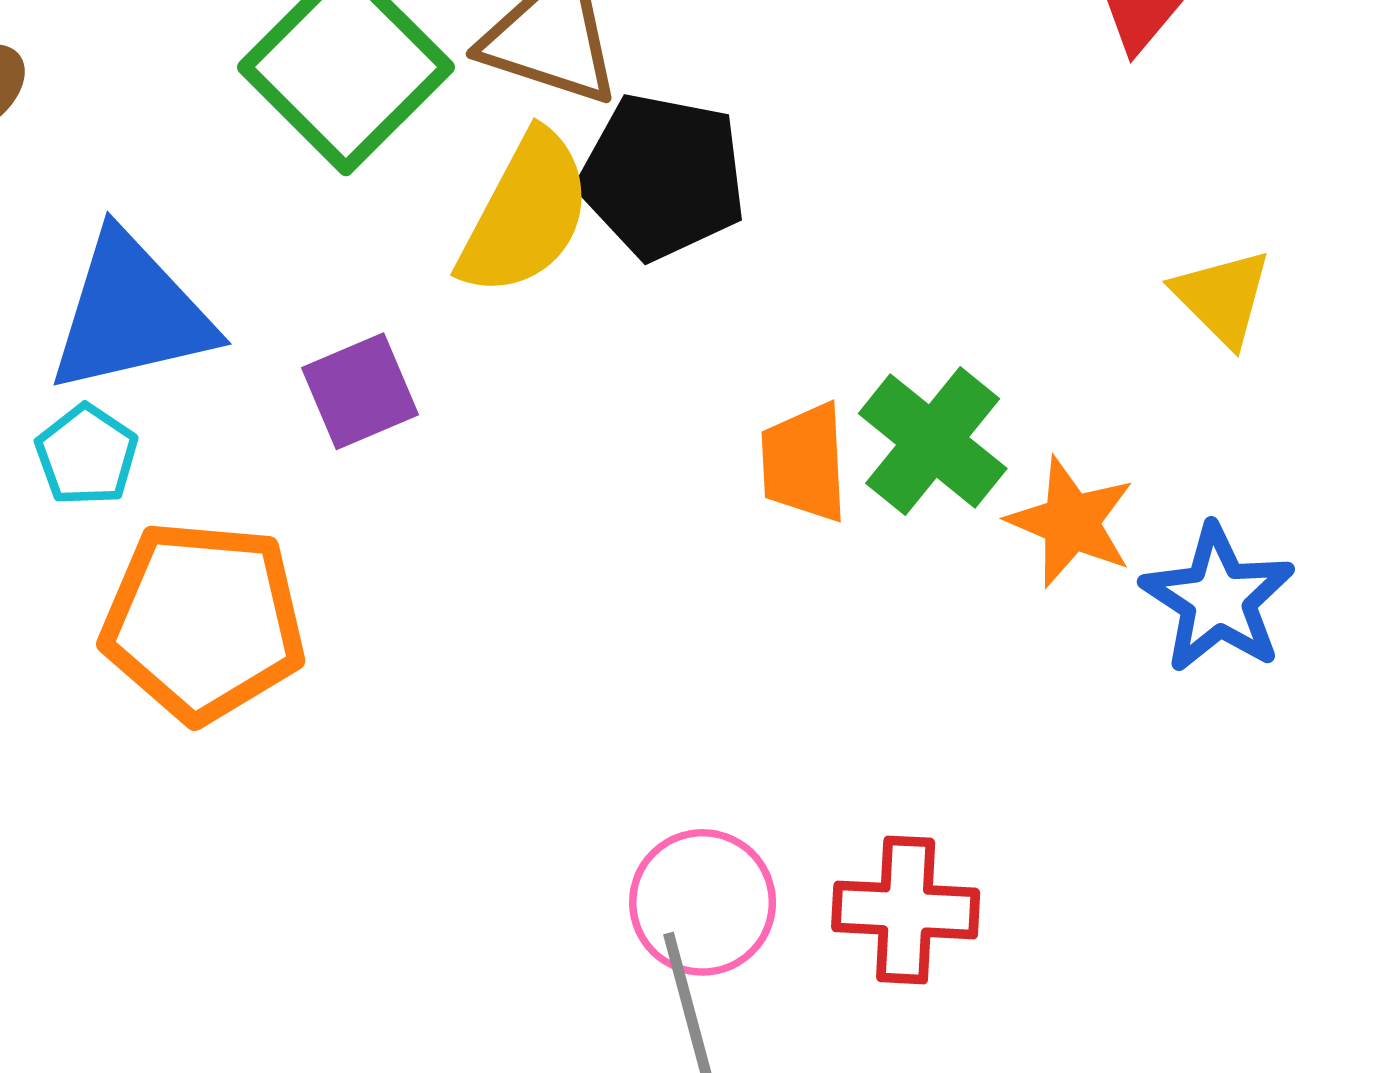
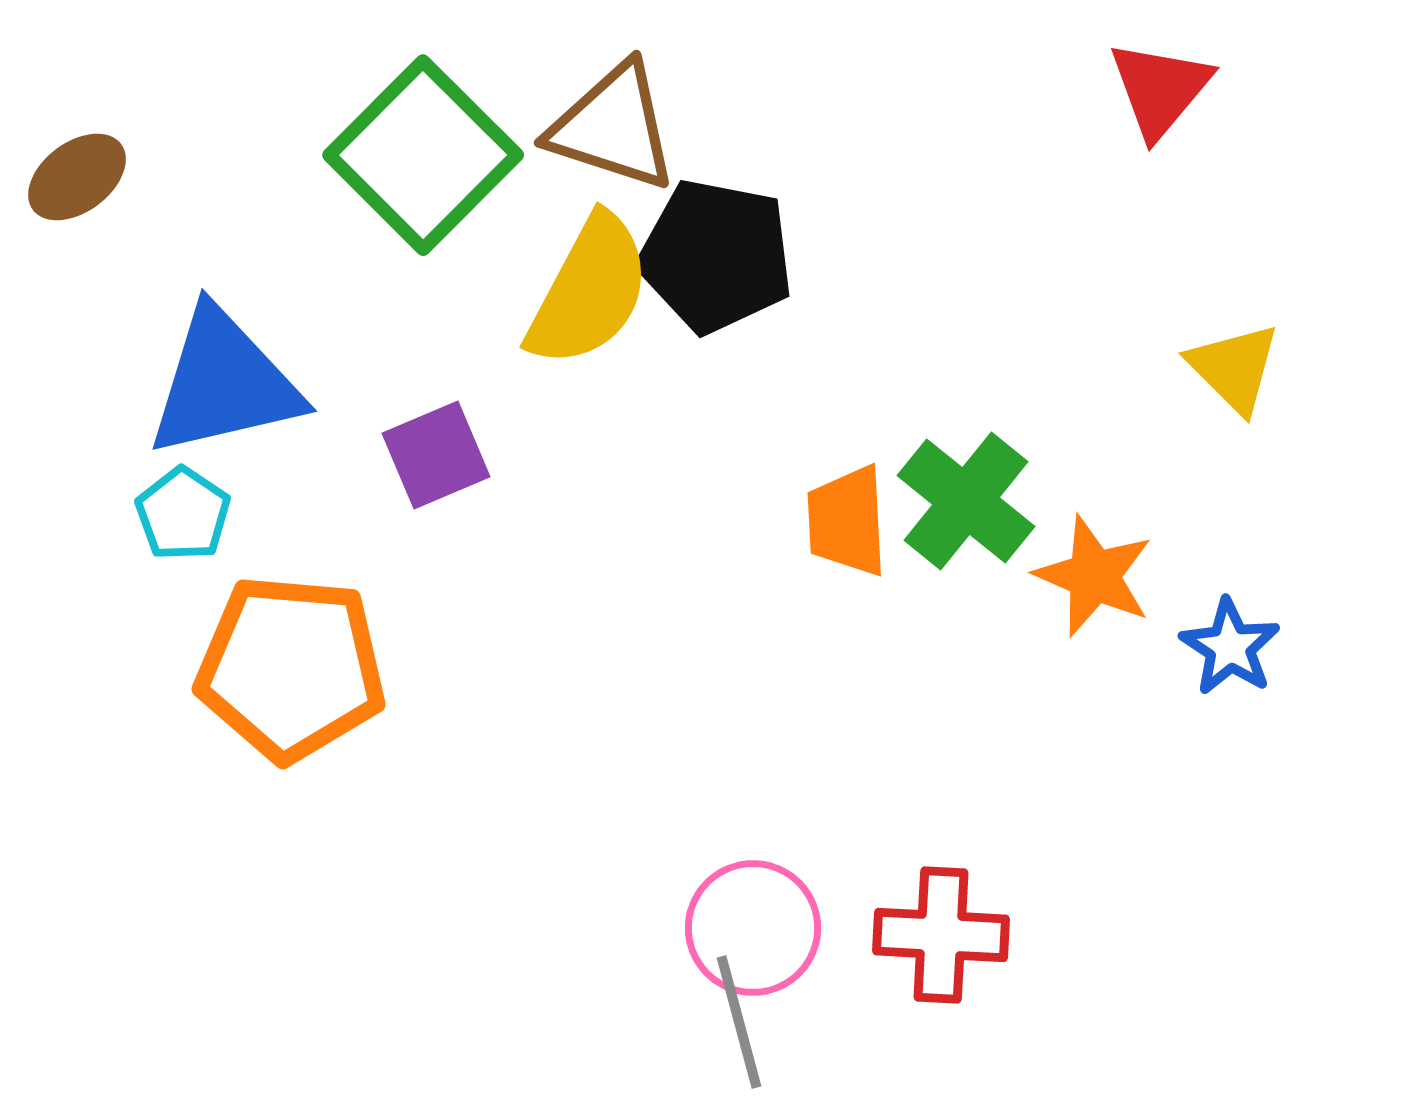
blue star: (1218, 599) -> (1230, 647), size x0.7

